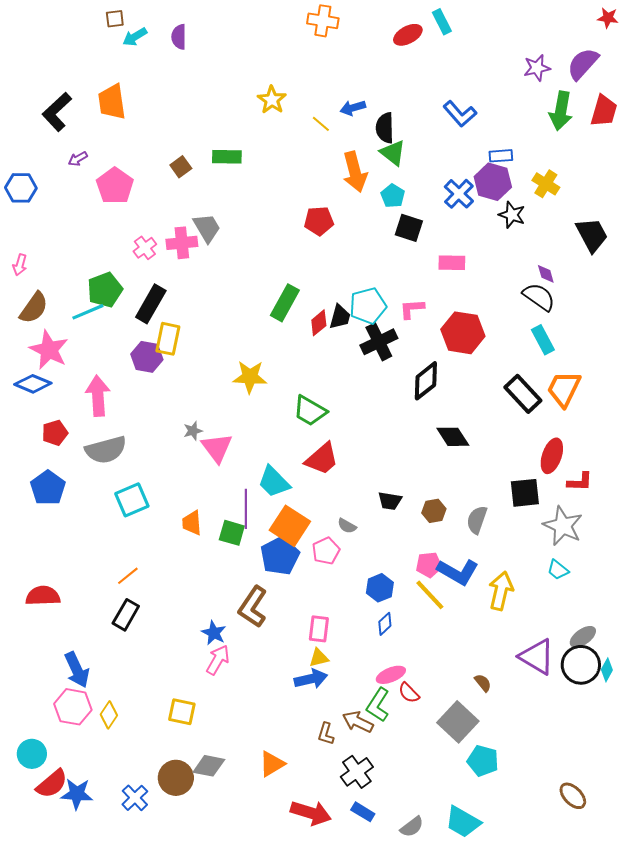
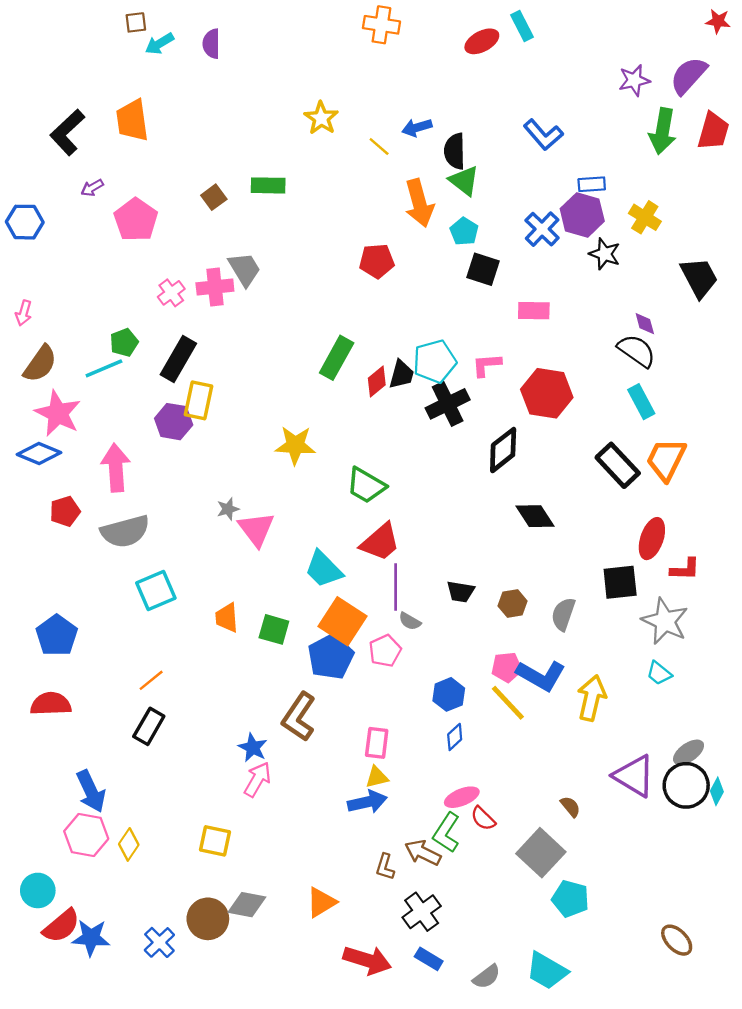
green pentagon: (105, 290) -> (124, 342), size x0.7
blue pentagon: (48, 488) -> (57, 635), moved
purple line: (246, 509) -> (396, 587), moved

